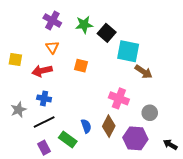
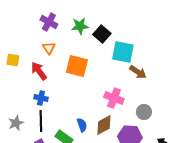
orange square: (81, 66) -> (77, 66), size x1.6
red arrow: (42, 71) -> (39, 71), turned 66
gray star: (18, 110) -> (16, 123), moved
black line: (44, 122) -> (41, 121), turned -65
brown diamond: (109, 126) -> (104, 125), turned 35

